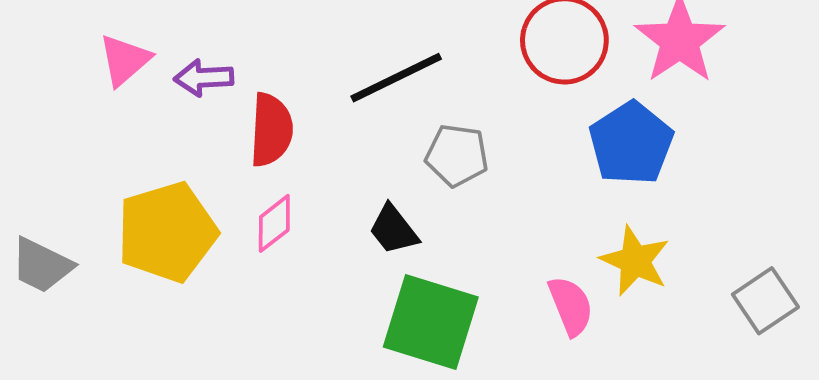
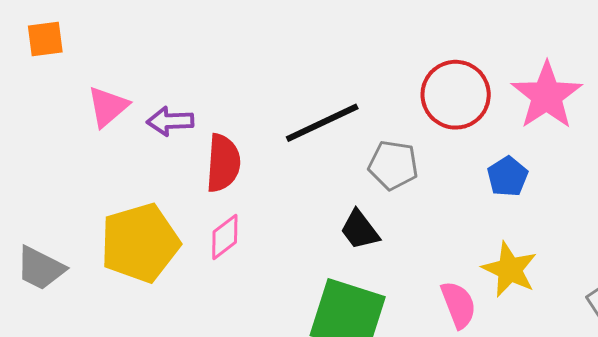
blue pentagon: (631, 143) -> (507, 177), size x0.6
gray pentagon: (457, 155) -> (393, 165), moved
black trapezoid: (394, 230) -> (360, 230), moved

